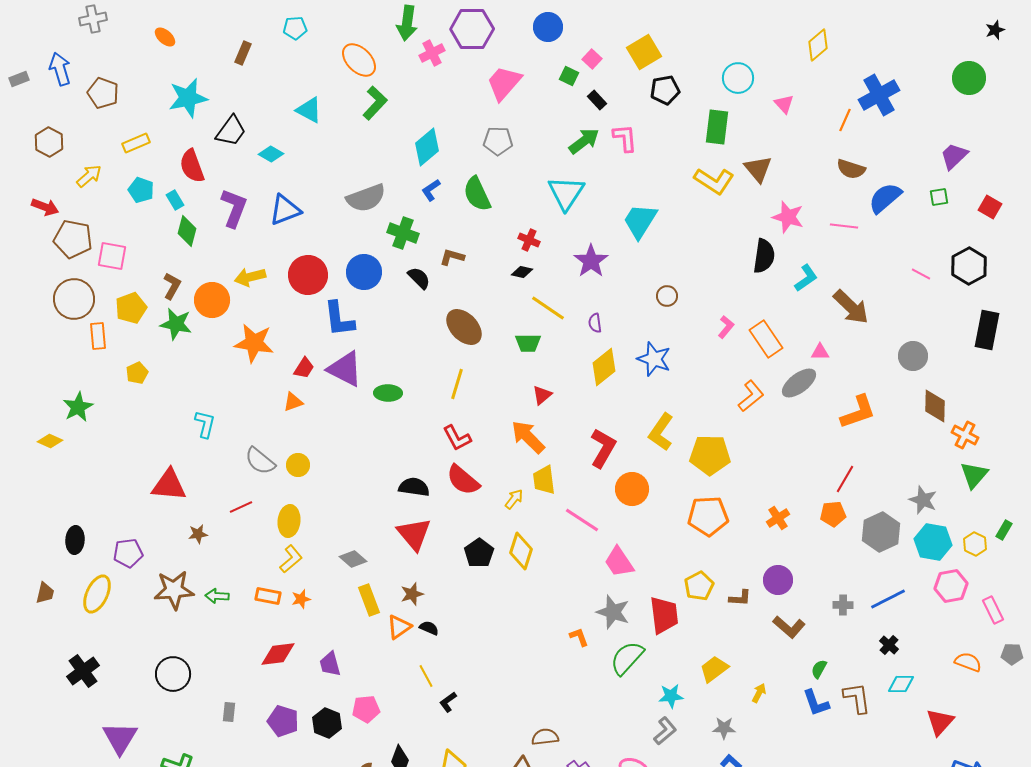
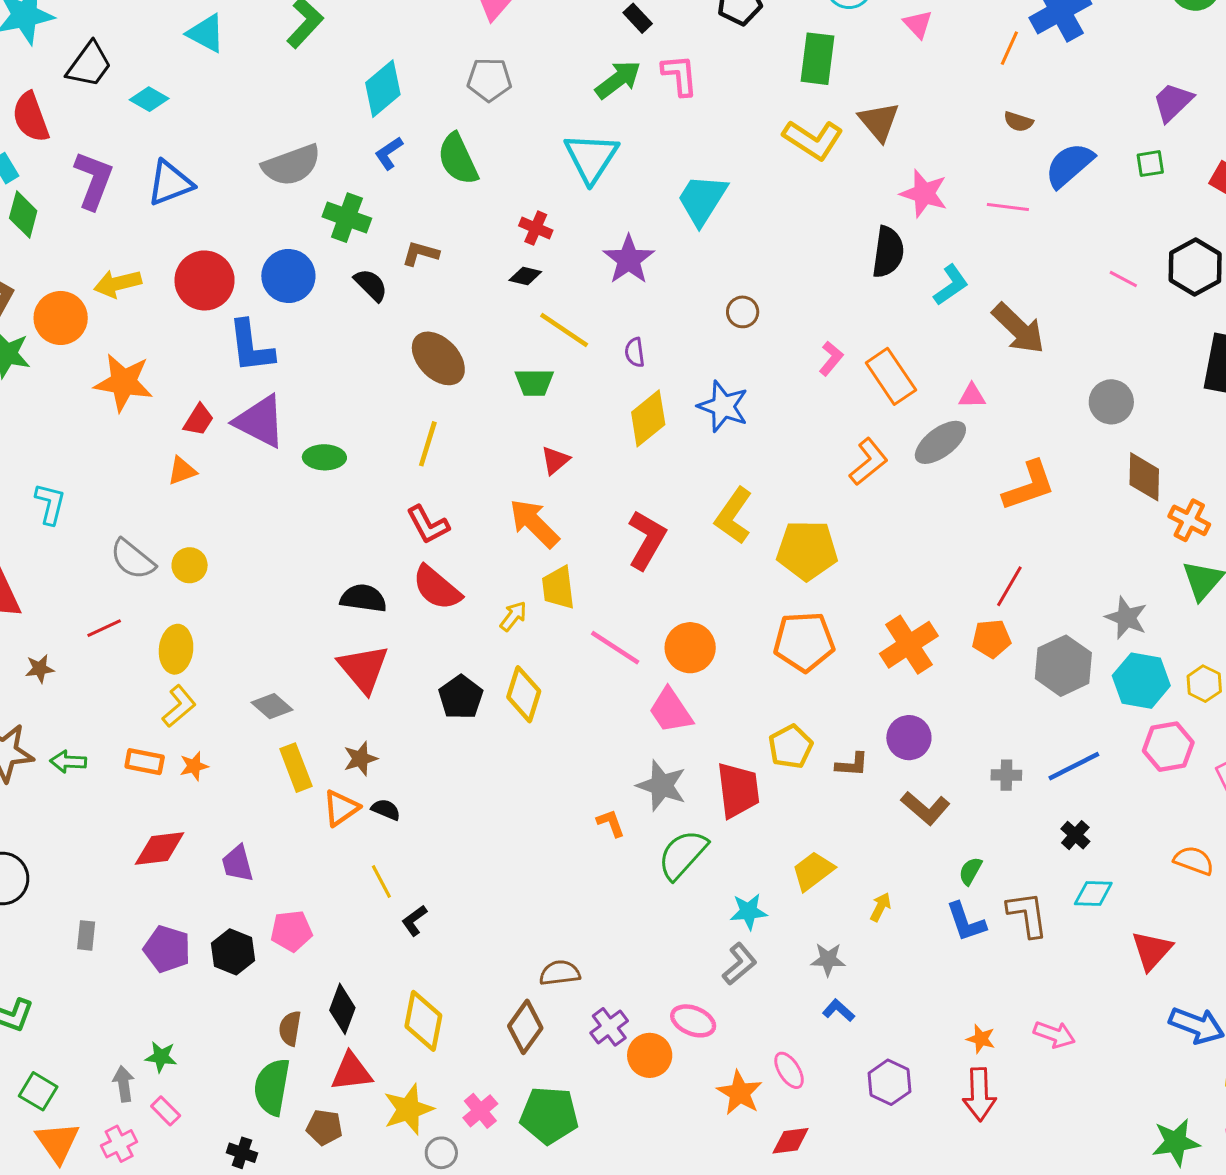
brown semicircle: (851, 169) -> (1018, 122), size x0.7
orange circle: (632, 489) -> (690, 648), moved
orange cross: (778, 518) -> (909, 645), size x1.6

